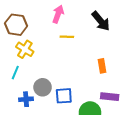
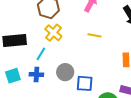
yellow line: (67, 37) -> (95, 35), moved
blue cross: (26, 99) -> (36, 75), moved

